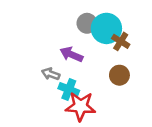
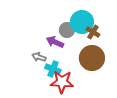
gray circle: (87, 23) -> (67, 30), moved
brown circle: (119, 75) -> (92, 58), size x1.6

